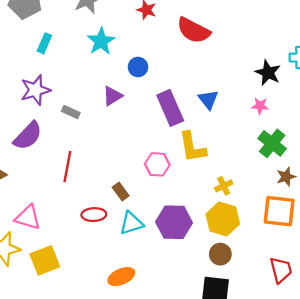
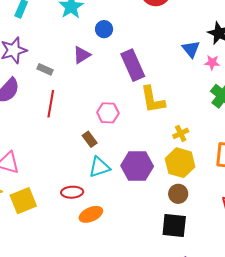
blue triangle: (208, 99) -> (191, 49), moved
pink hexagon: (157, 164) -> (108, 113), moved
red line: (67, 167) -> (51, 104), moved
red ellipse: (94, 215) -> (72, 192), moved

